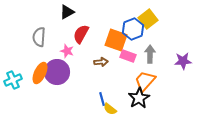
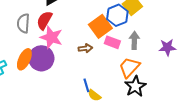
red semicircle: (81, 34) -> (44, 20), moved
orange square: (116, 40) -> (100, 26), turned 35
pink star: (67, 51) -> (51, 37), size x1.6
black star: (139, 98) -> (135, 86), moved

